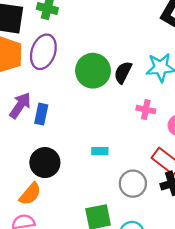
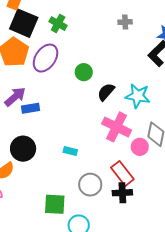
green circle: (93, 71) -> (84, 72), moved, size x0.6
pink cross: (146, 110) -> (117, 127), size x1.8
blue rectangle: (41, 114) -> (30, 108), turned 54

